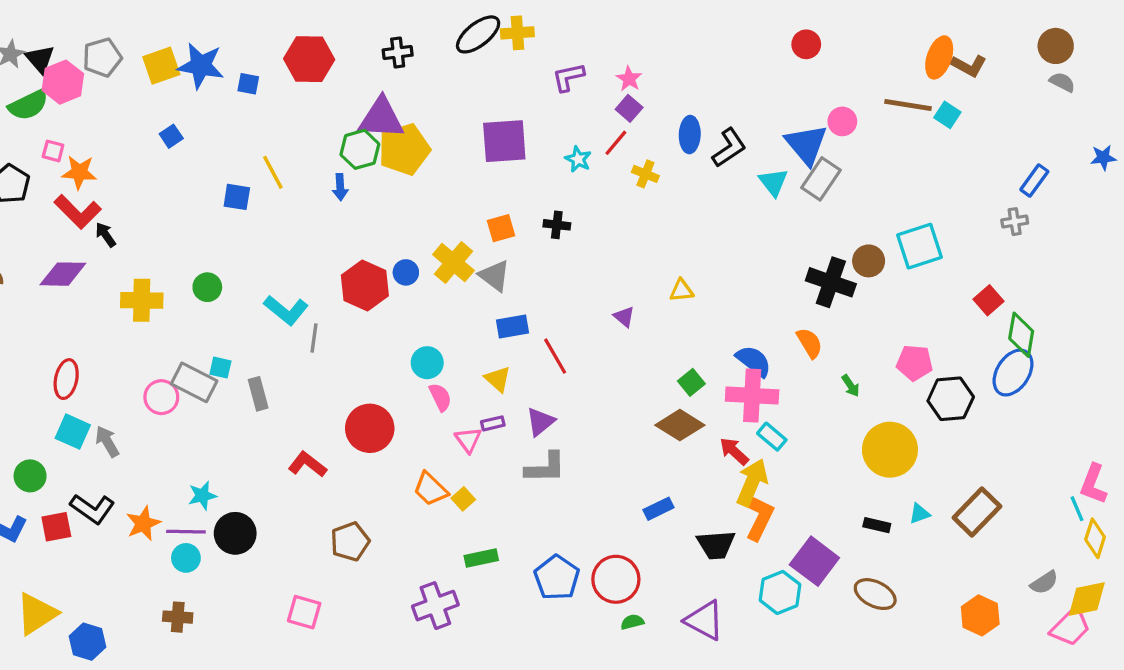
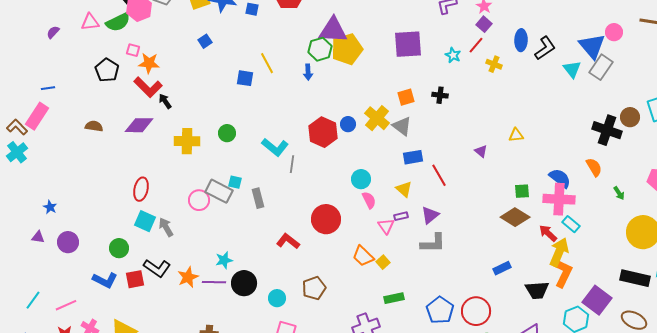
green square: (691, 382) -> (522, 191), turned 35
black rectangle: (877, 525) -> (635, 278), size x1.8
cyan circle: (186, 558) -> (277, 298), moved

